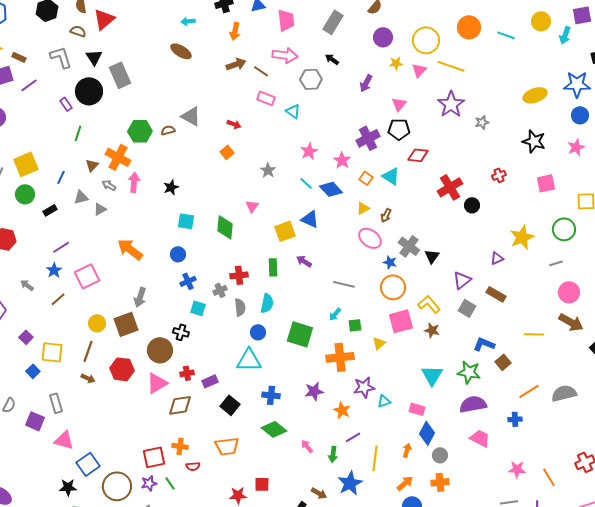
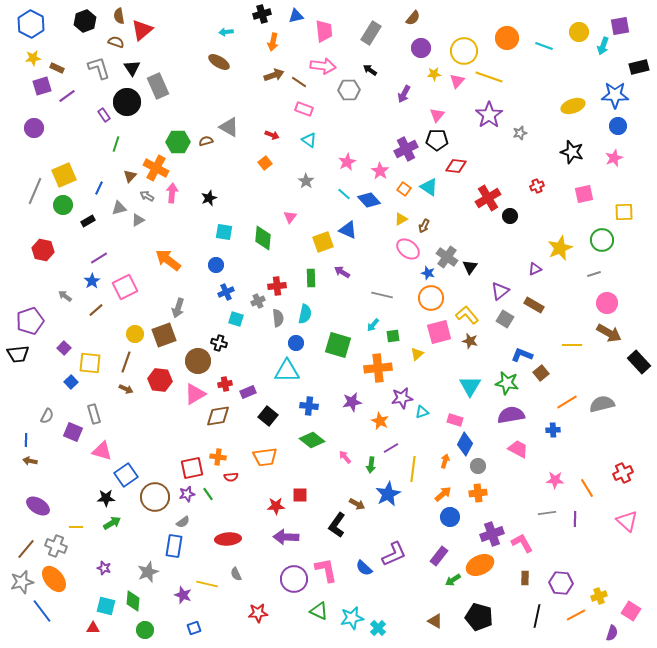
cyan triangle: (293, 111) -> (309, 140), moved

